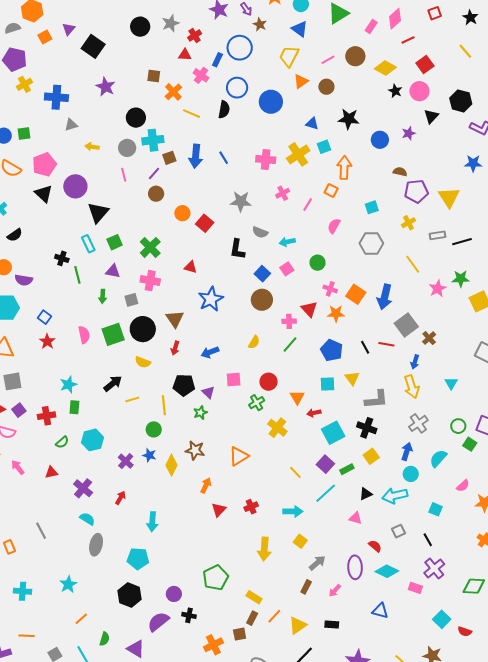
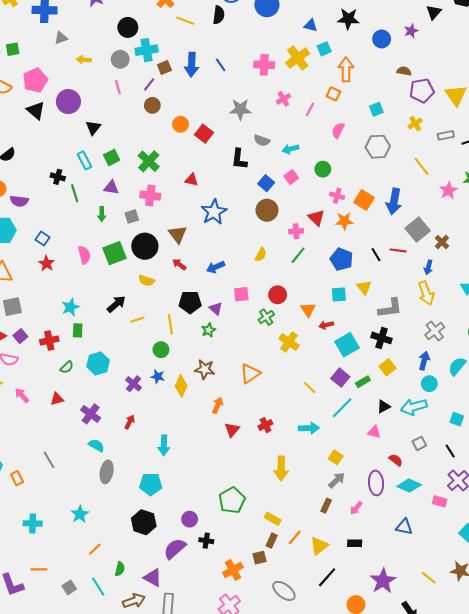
black triangle: (98, 213) -> (93, 128), size x0.7
red arrow: (175, 348) -> (179, 264), turned 112
yellow square: (300, 541) -> (336, 457), moved

